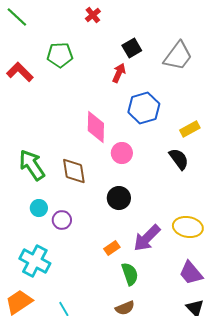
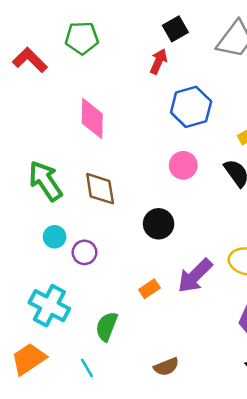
pink diamond: (96, 127) -> (92, 119), moved
pink circle: (122, 153) -> (183, 165), moved
green semicircle: (130, 274) -> (107, 326), moved, turned -140

